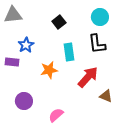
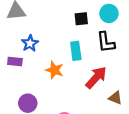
black square: (59, 22) -> (81, 19), moved, turned 32
orange star: (49, 70) -> (54, 70), turned 30

